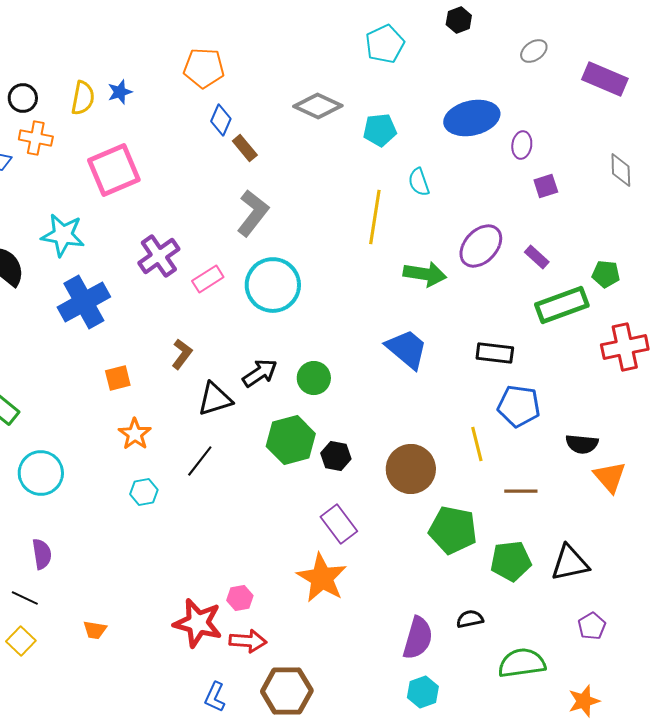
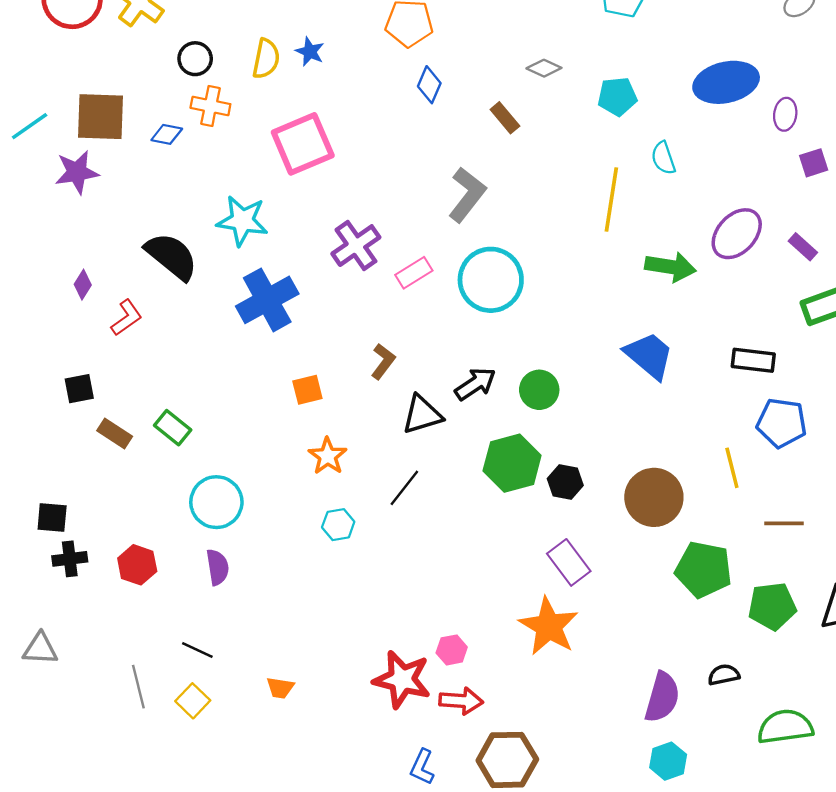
blue star: (120, 92) -> (310, 52), turned -30
gray diamond: (318, 106) -> (544, 68), size x0.6
brown rectangle: (245, 148) -> (505, 118), moved
purple semicircle: (42, 554) -> (218, 567), moved

